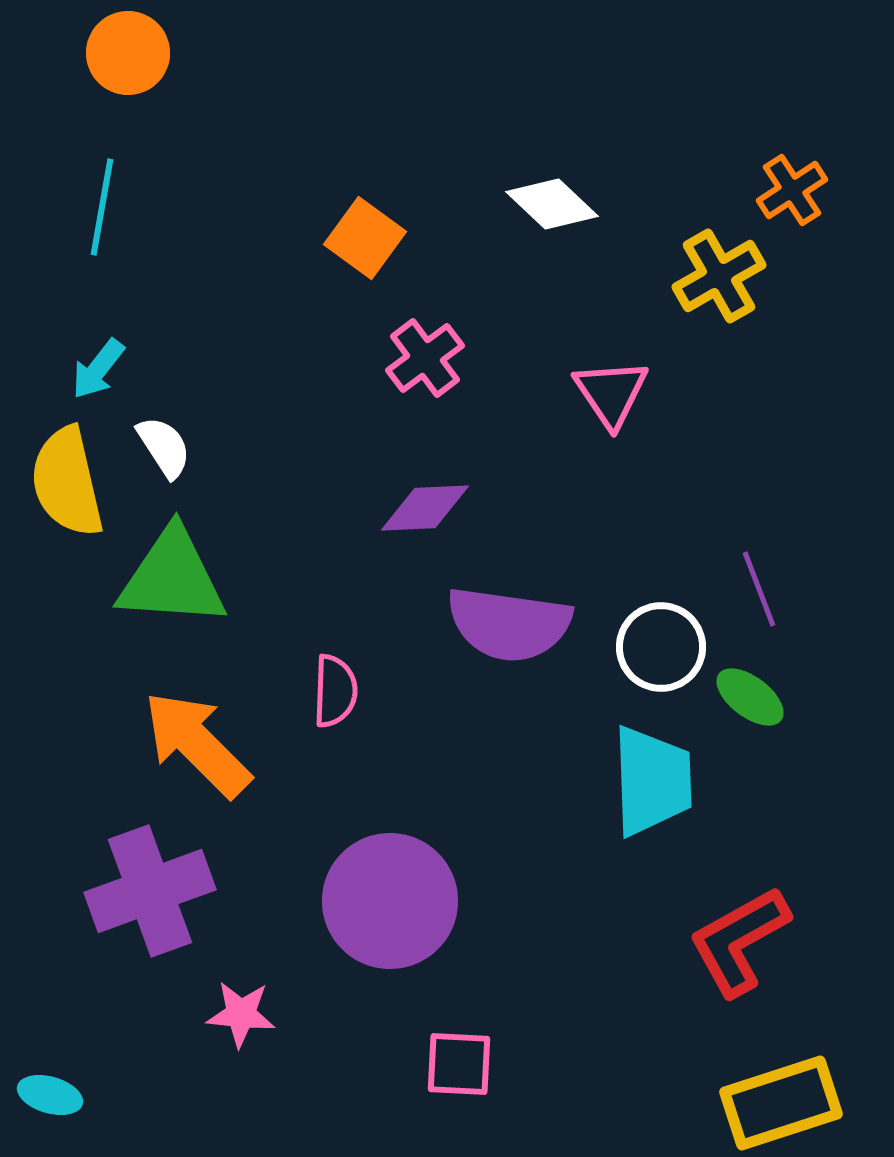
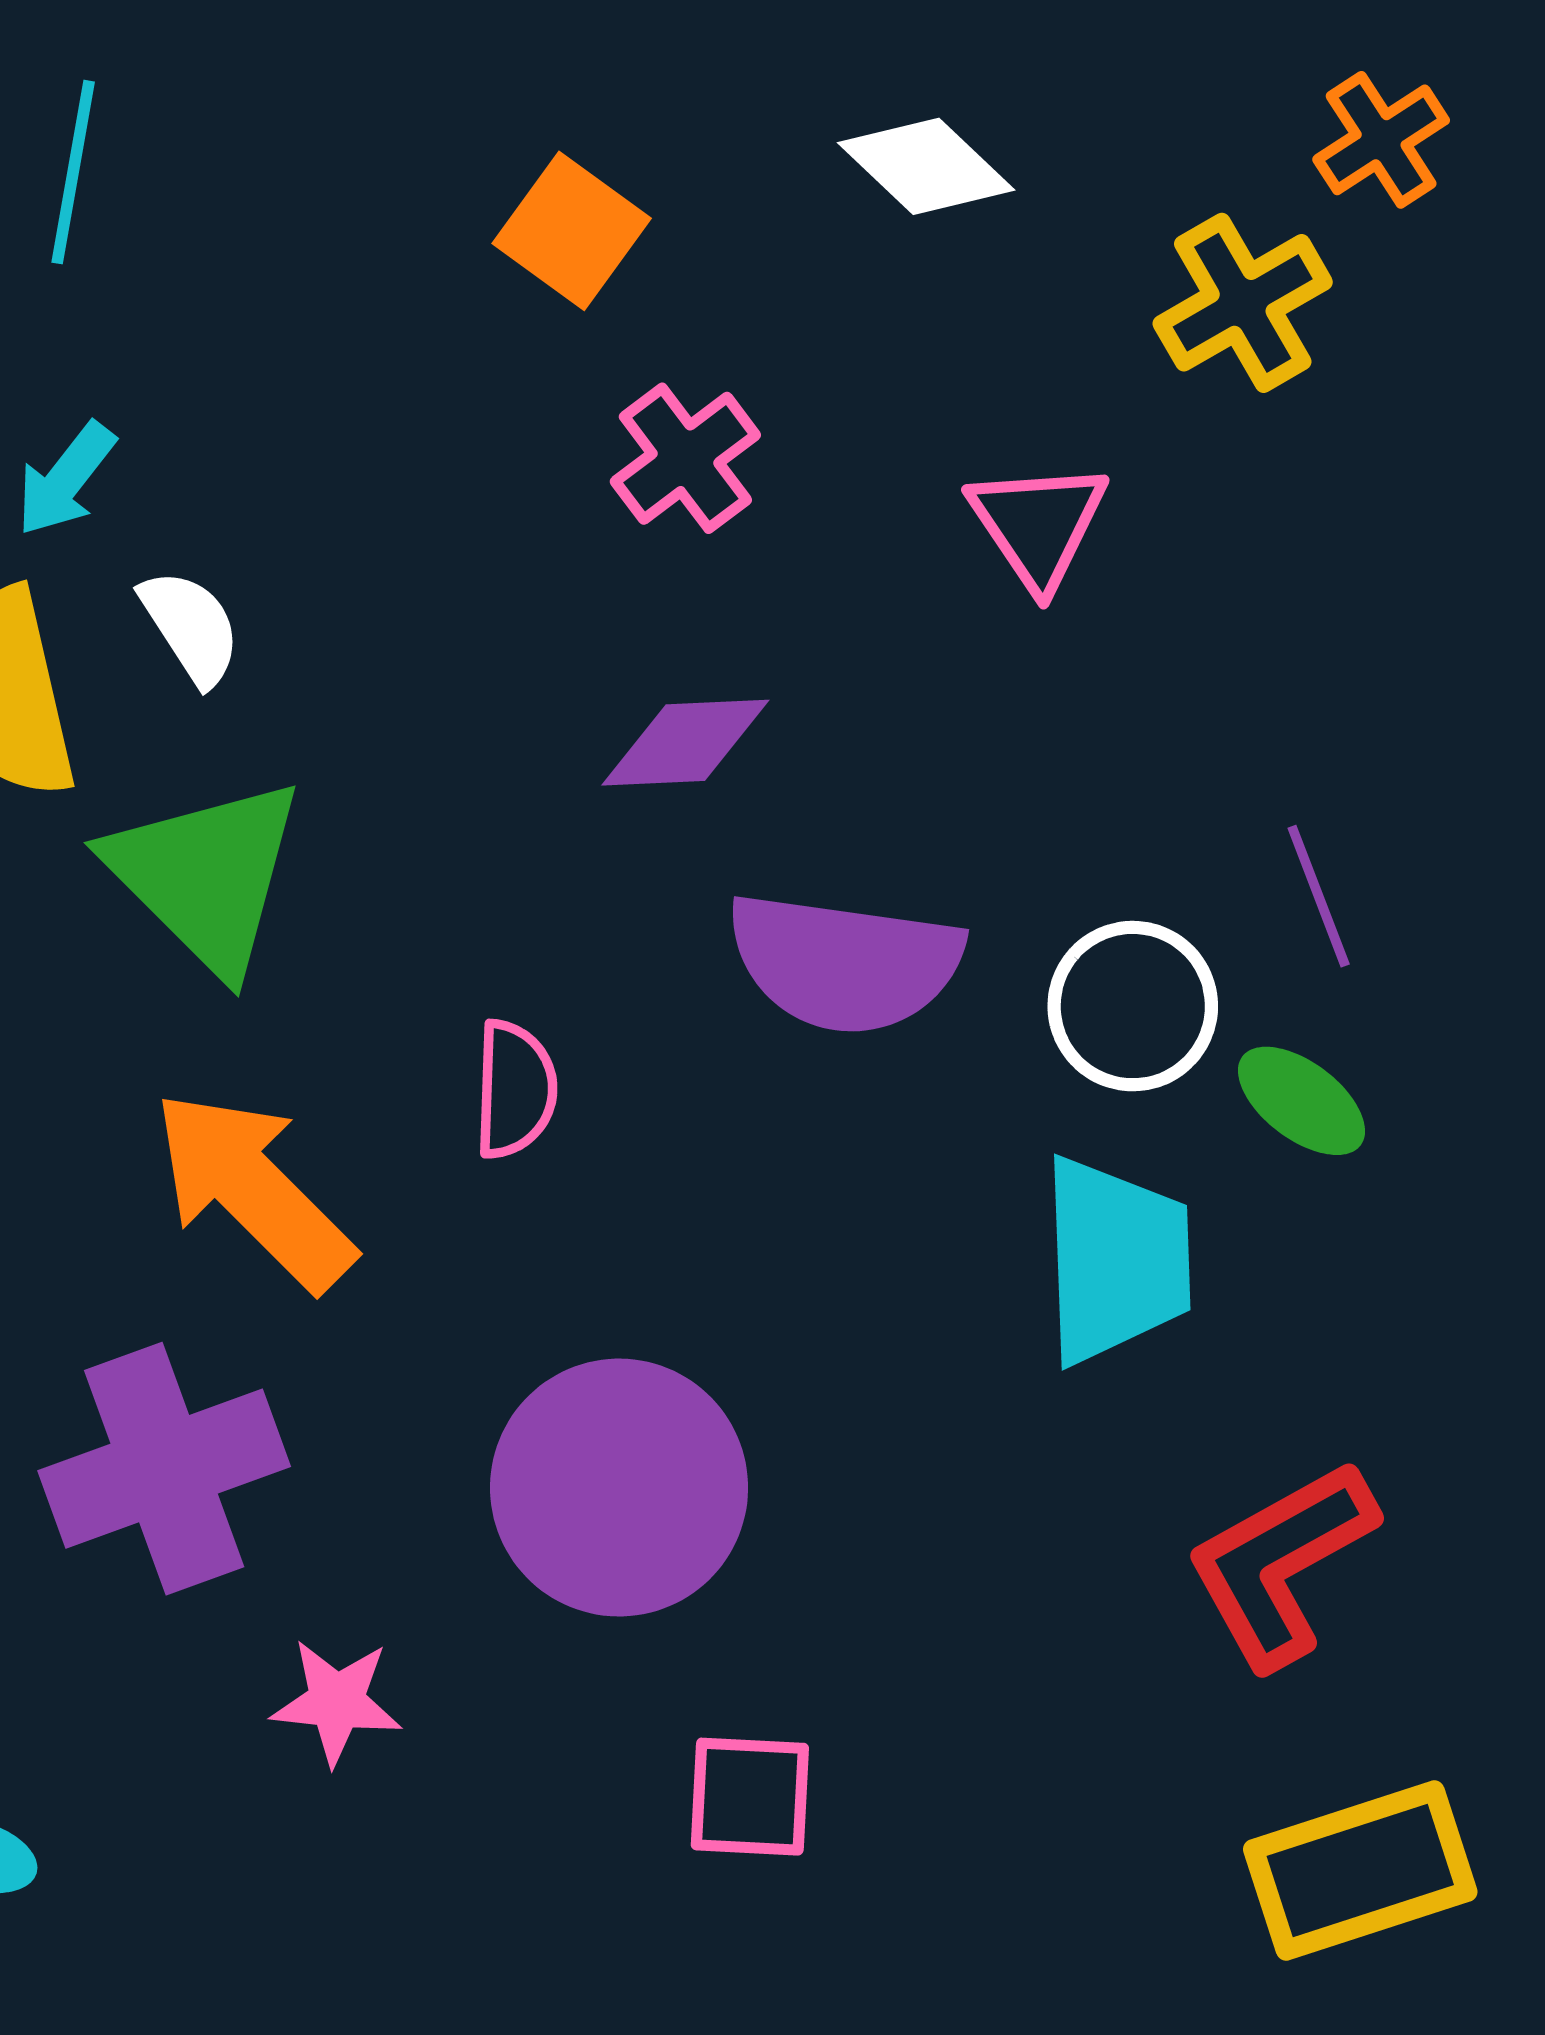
green triangle: (172, 578) -> (206, 875), turned 41

